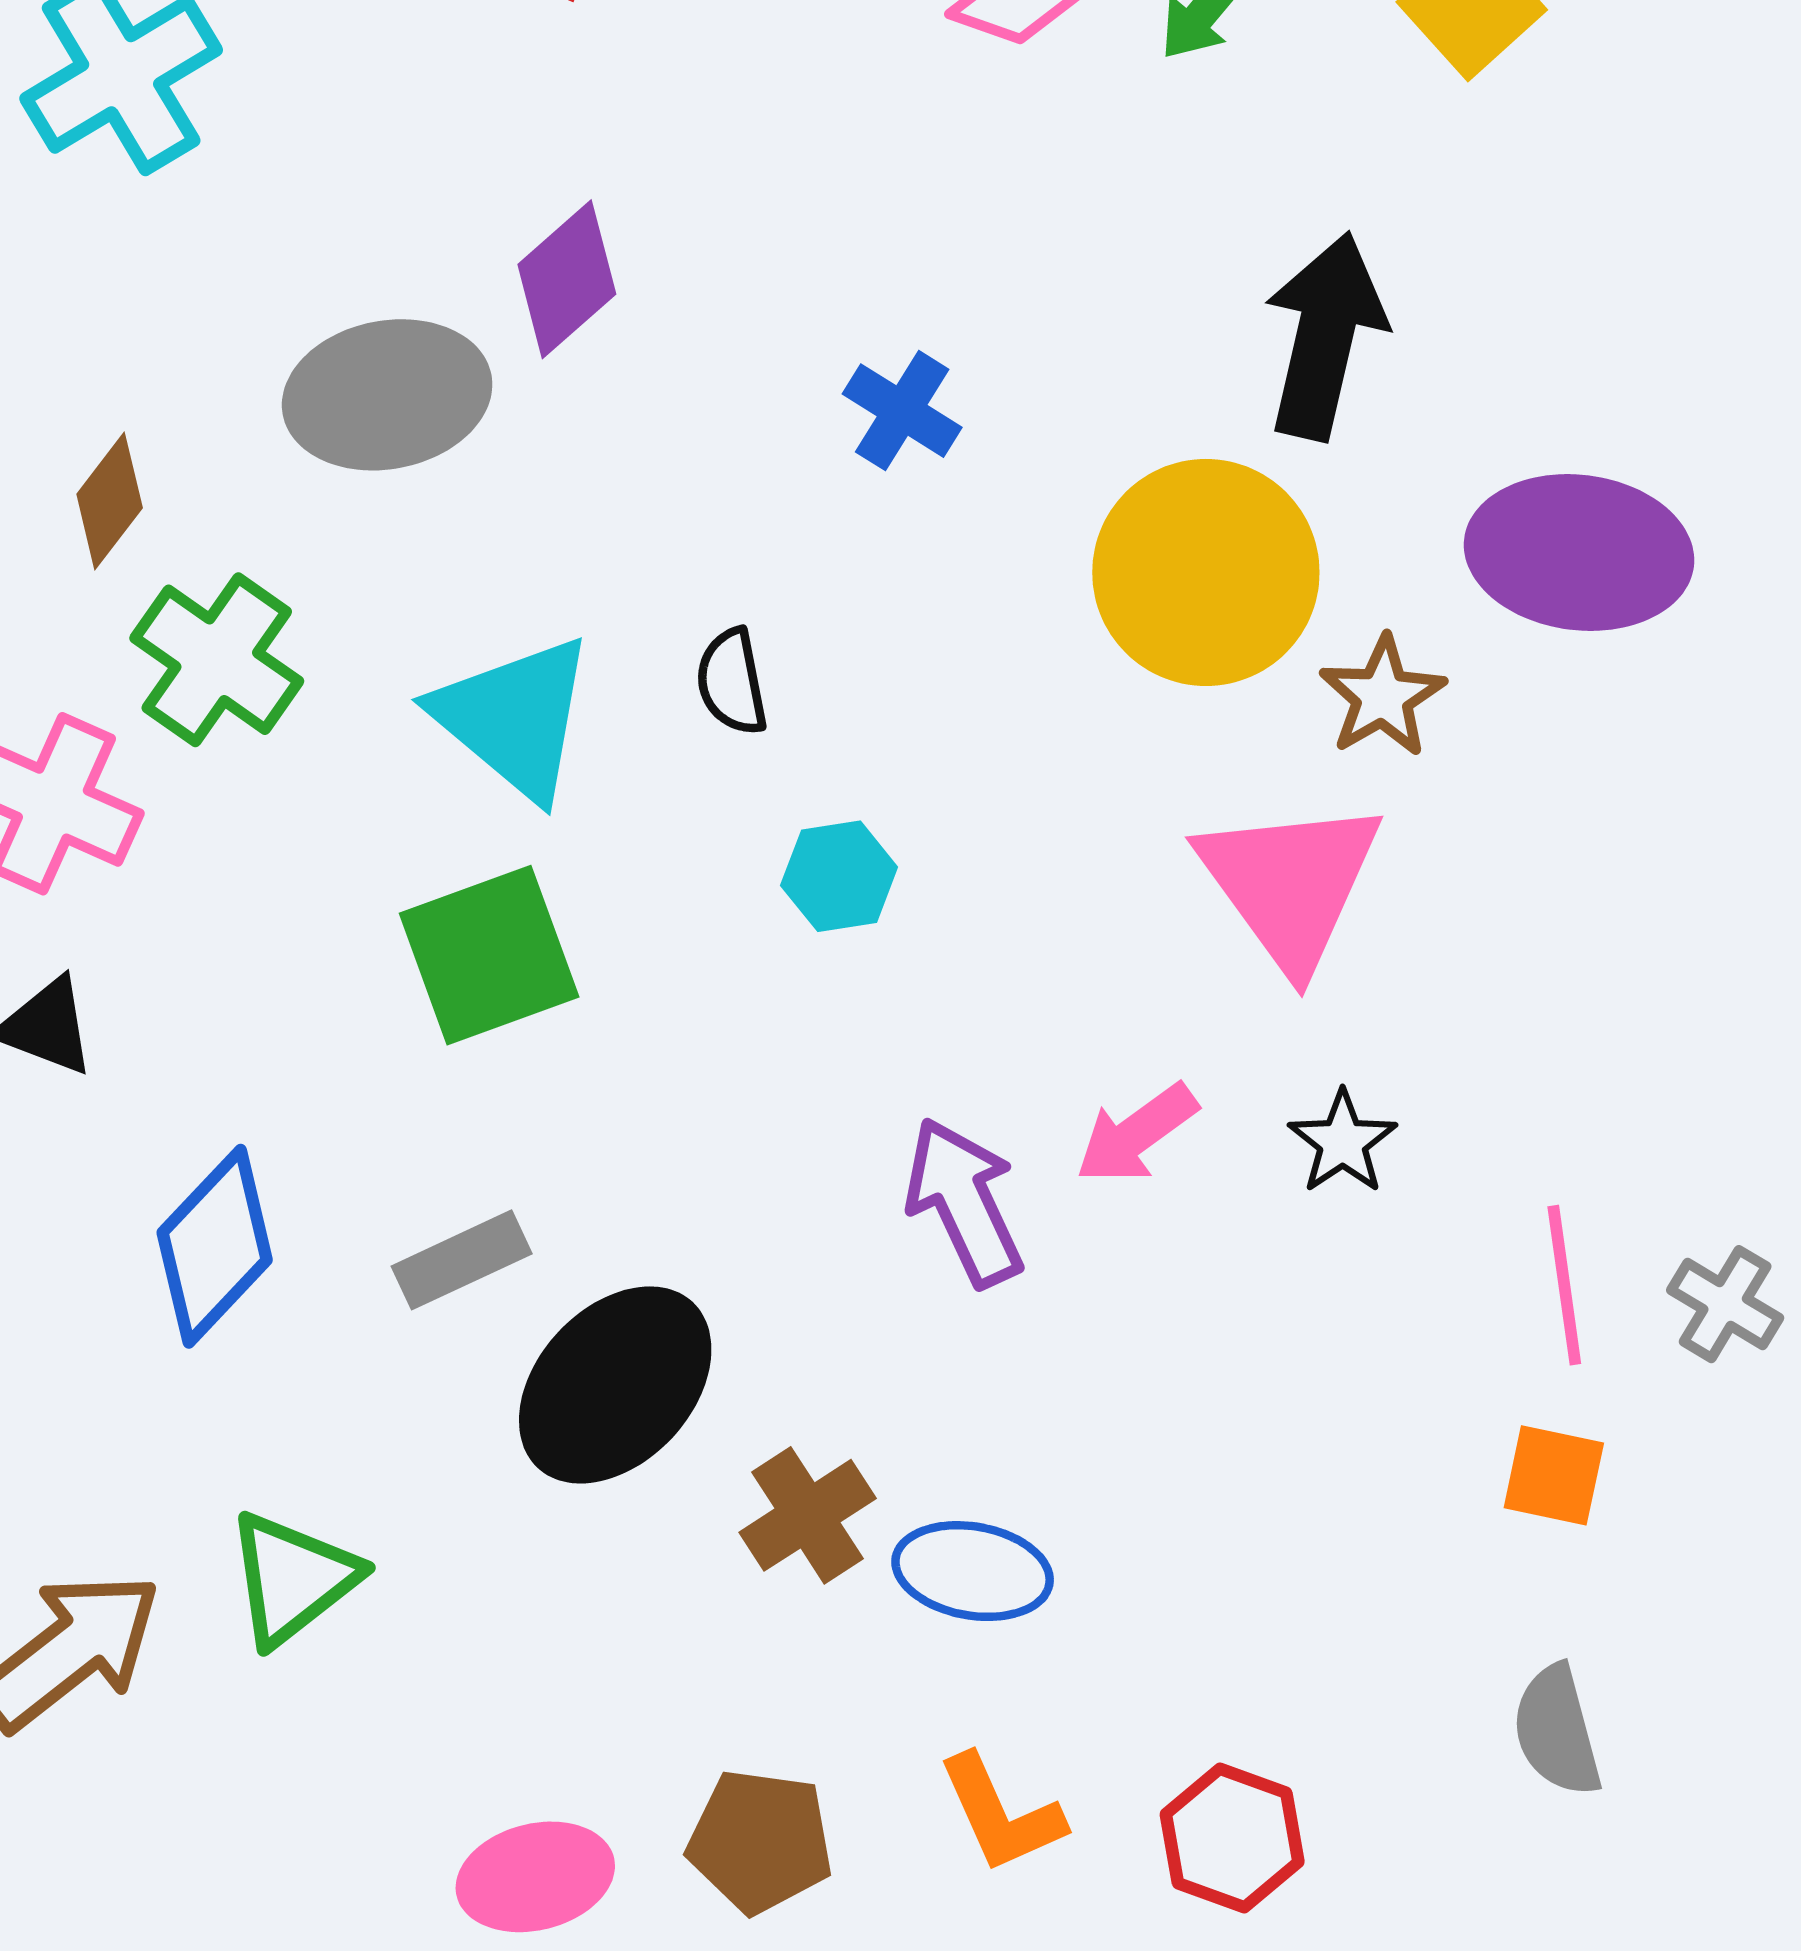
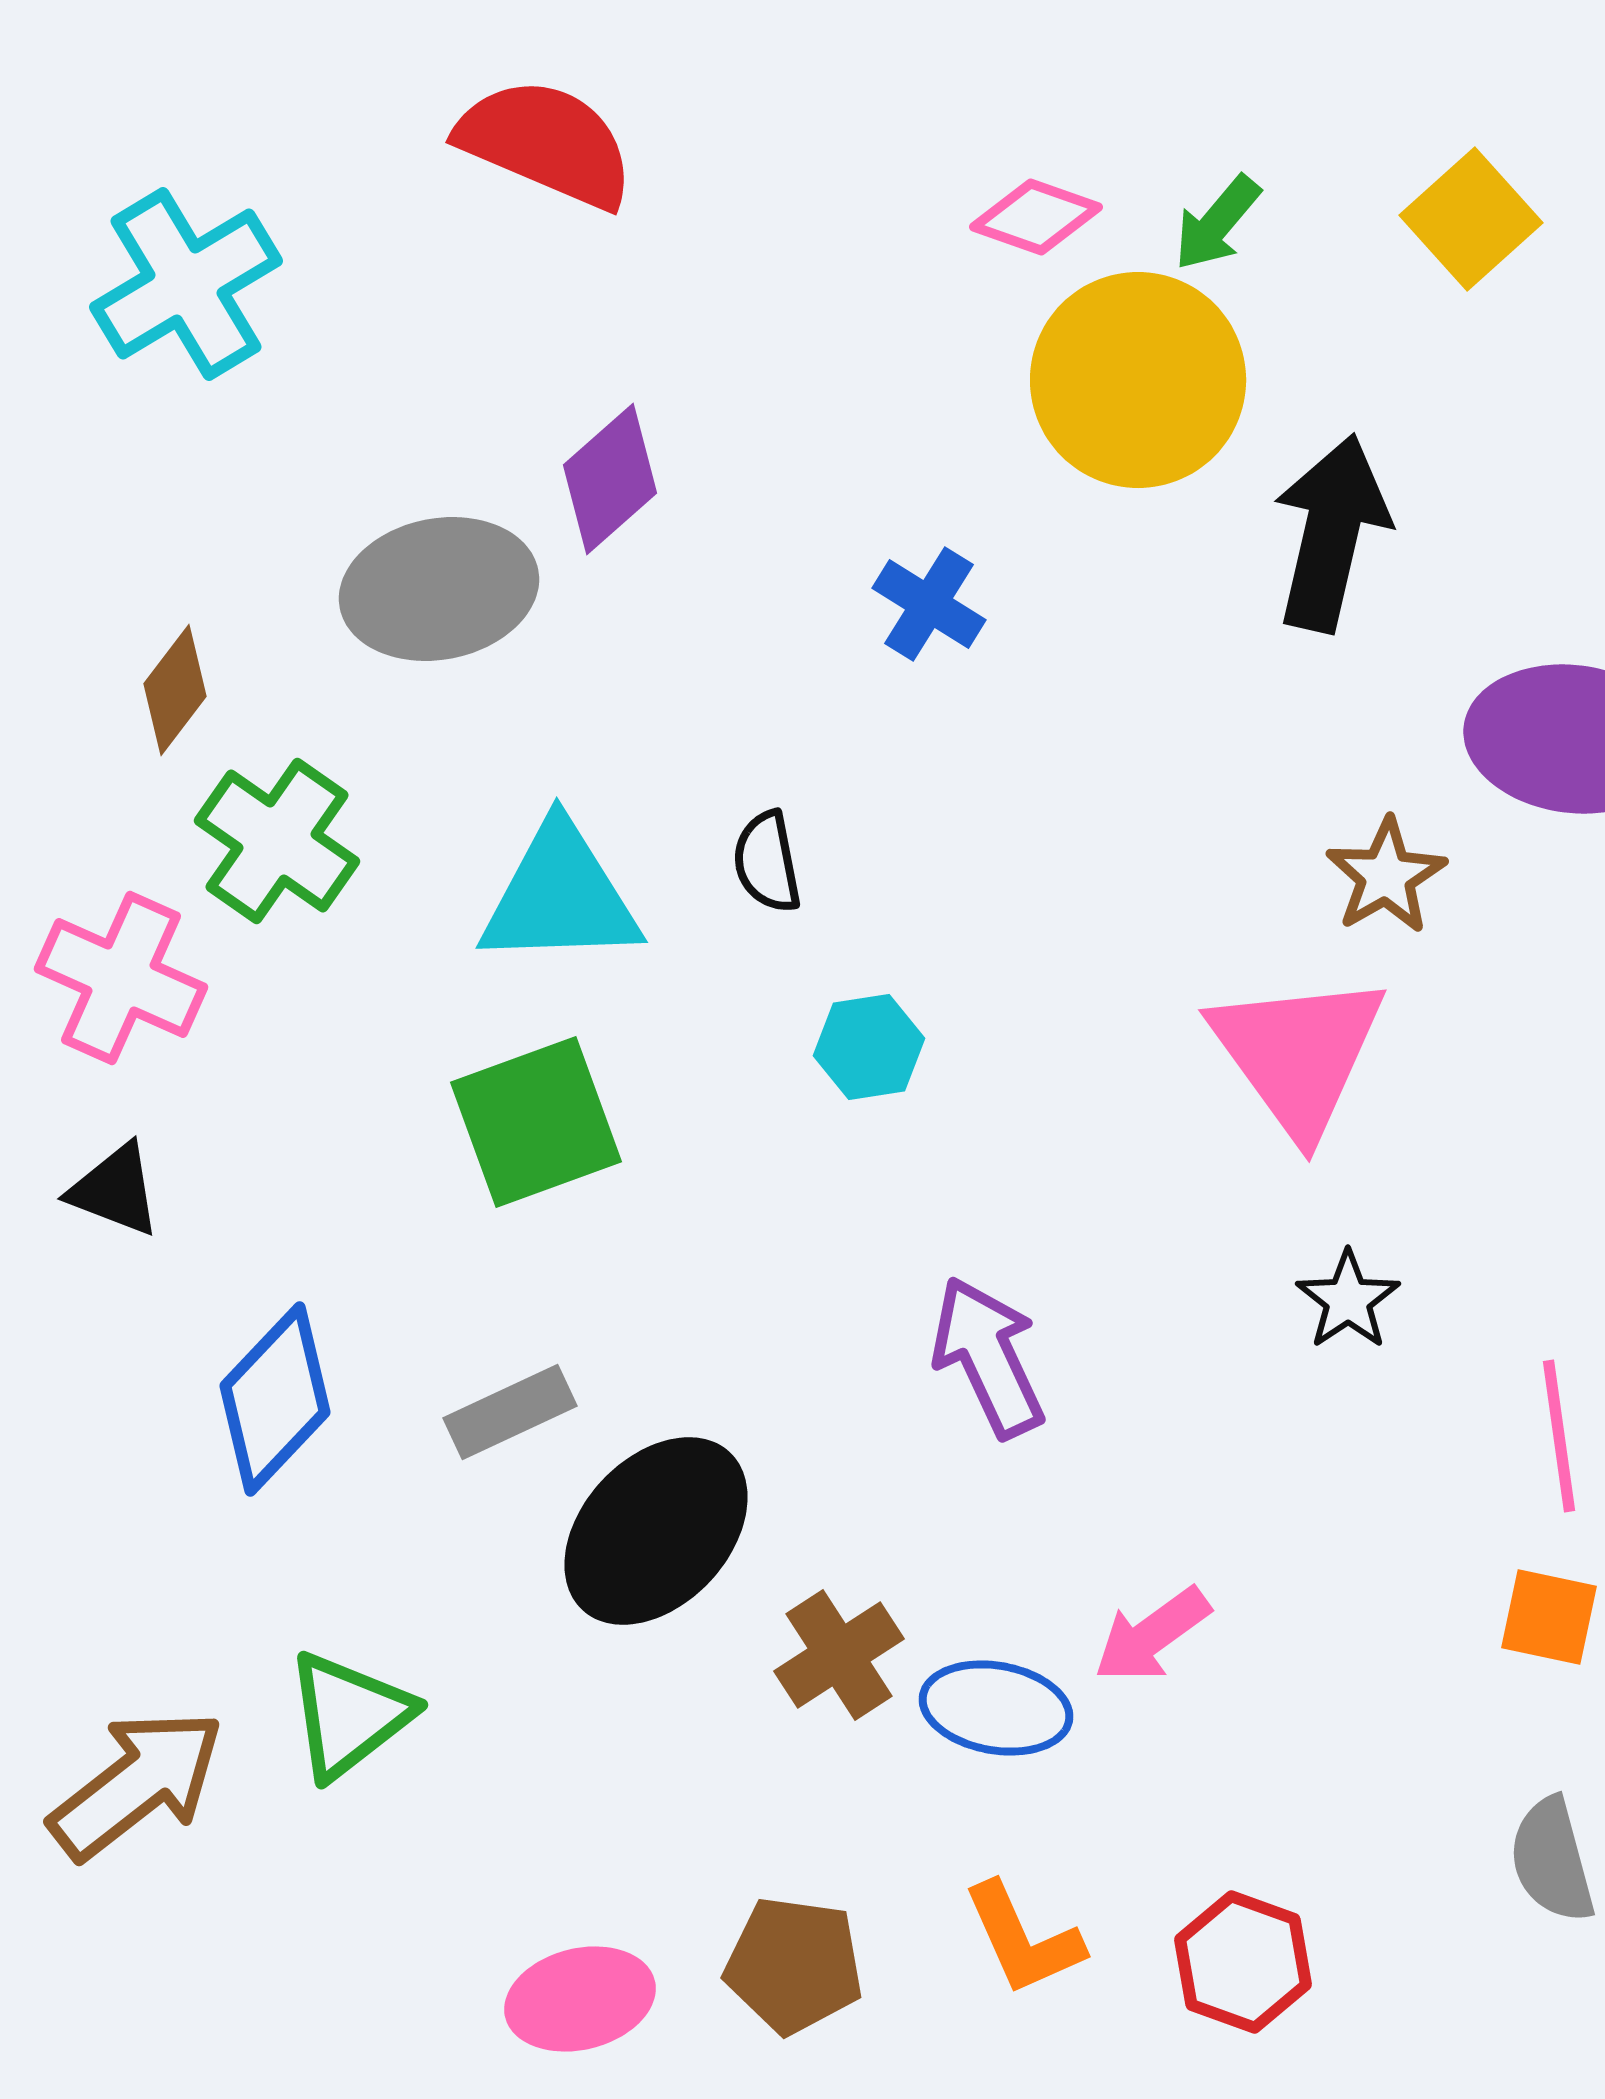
yellow circle: (1206, 572) -> (1138, 380), moved
cyan triangle: (514, 718) -> (560, 896), turned -42
pink arrow: (1137, 1134) -> (1152, 1635), moved

